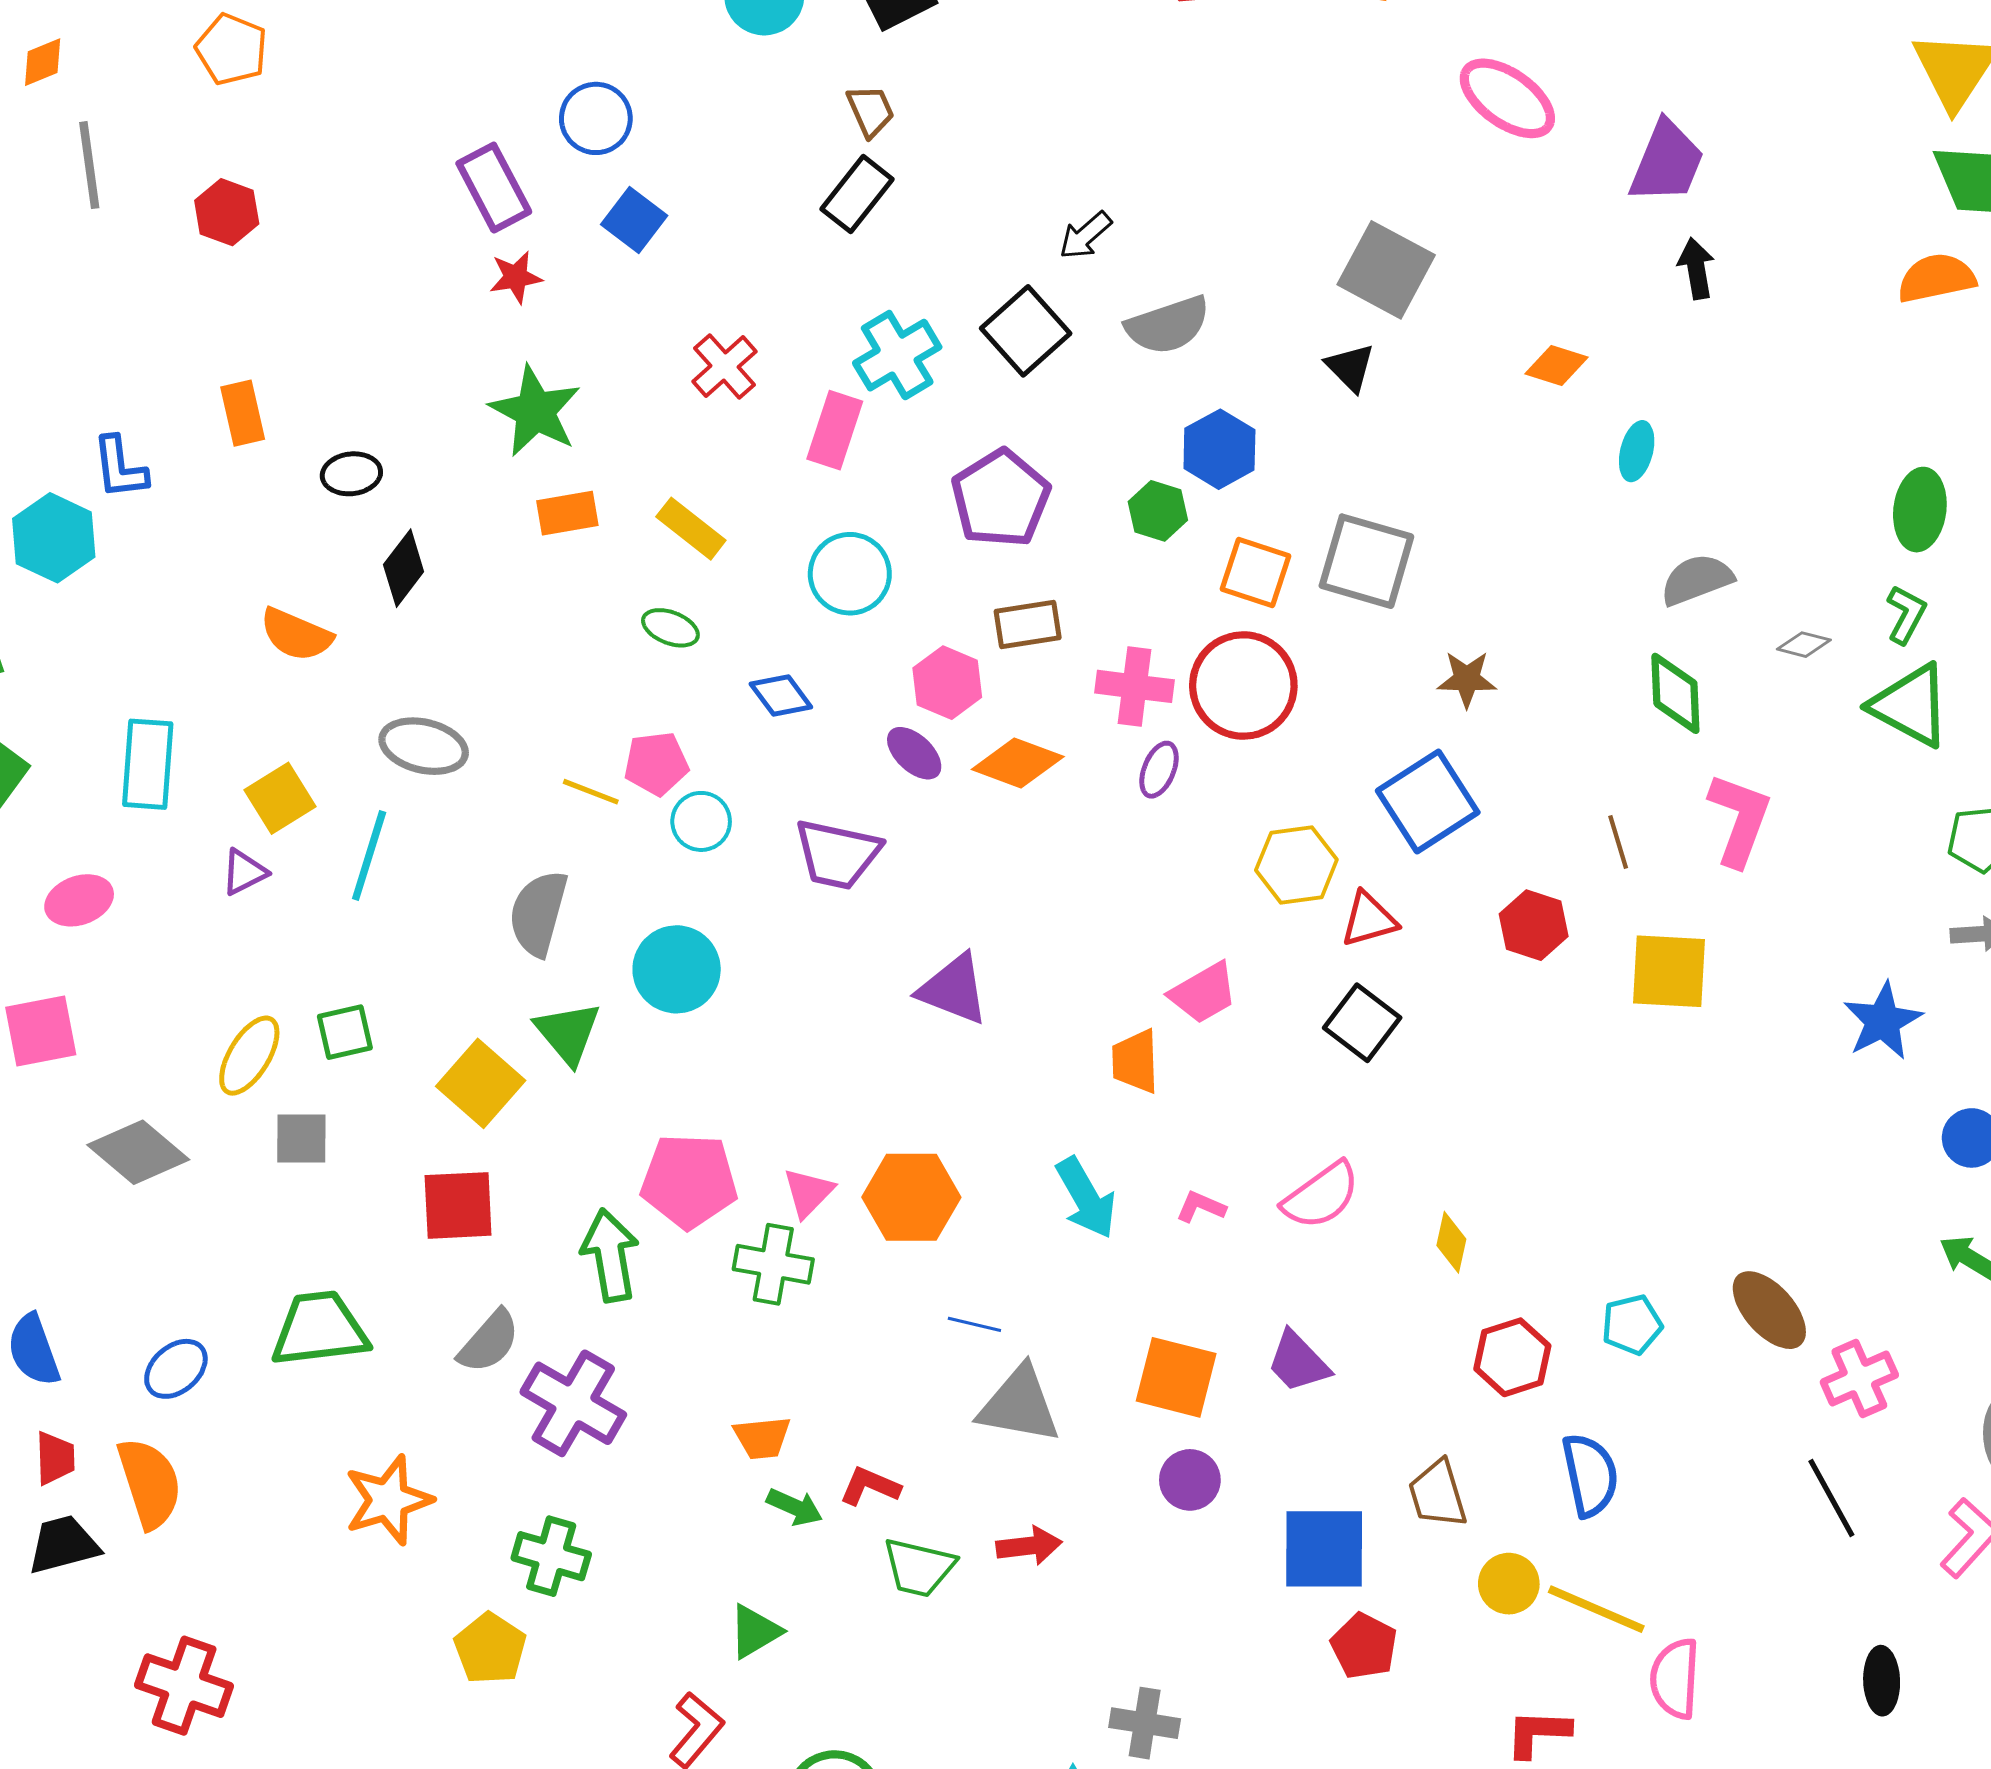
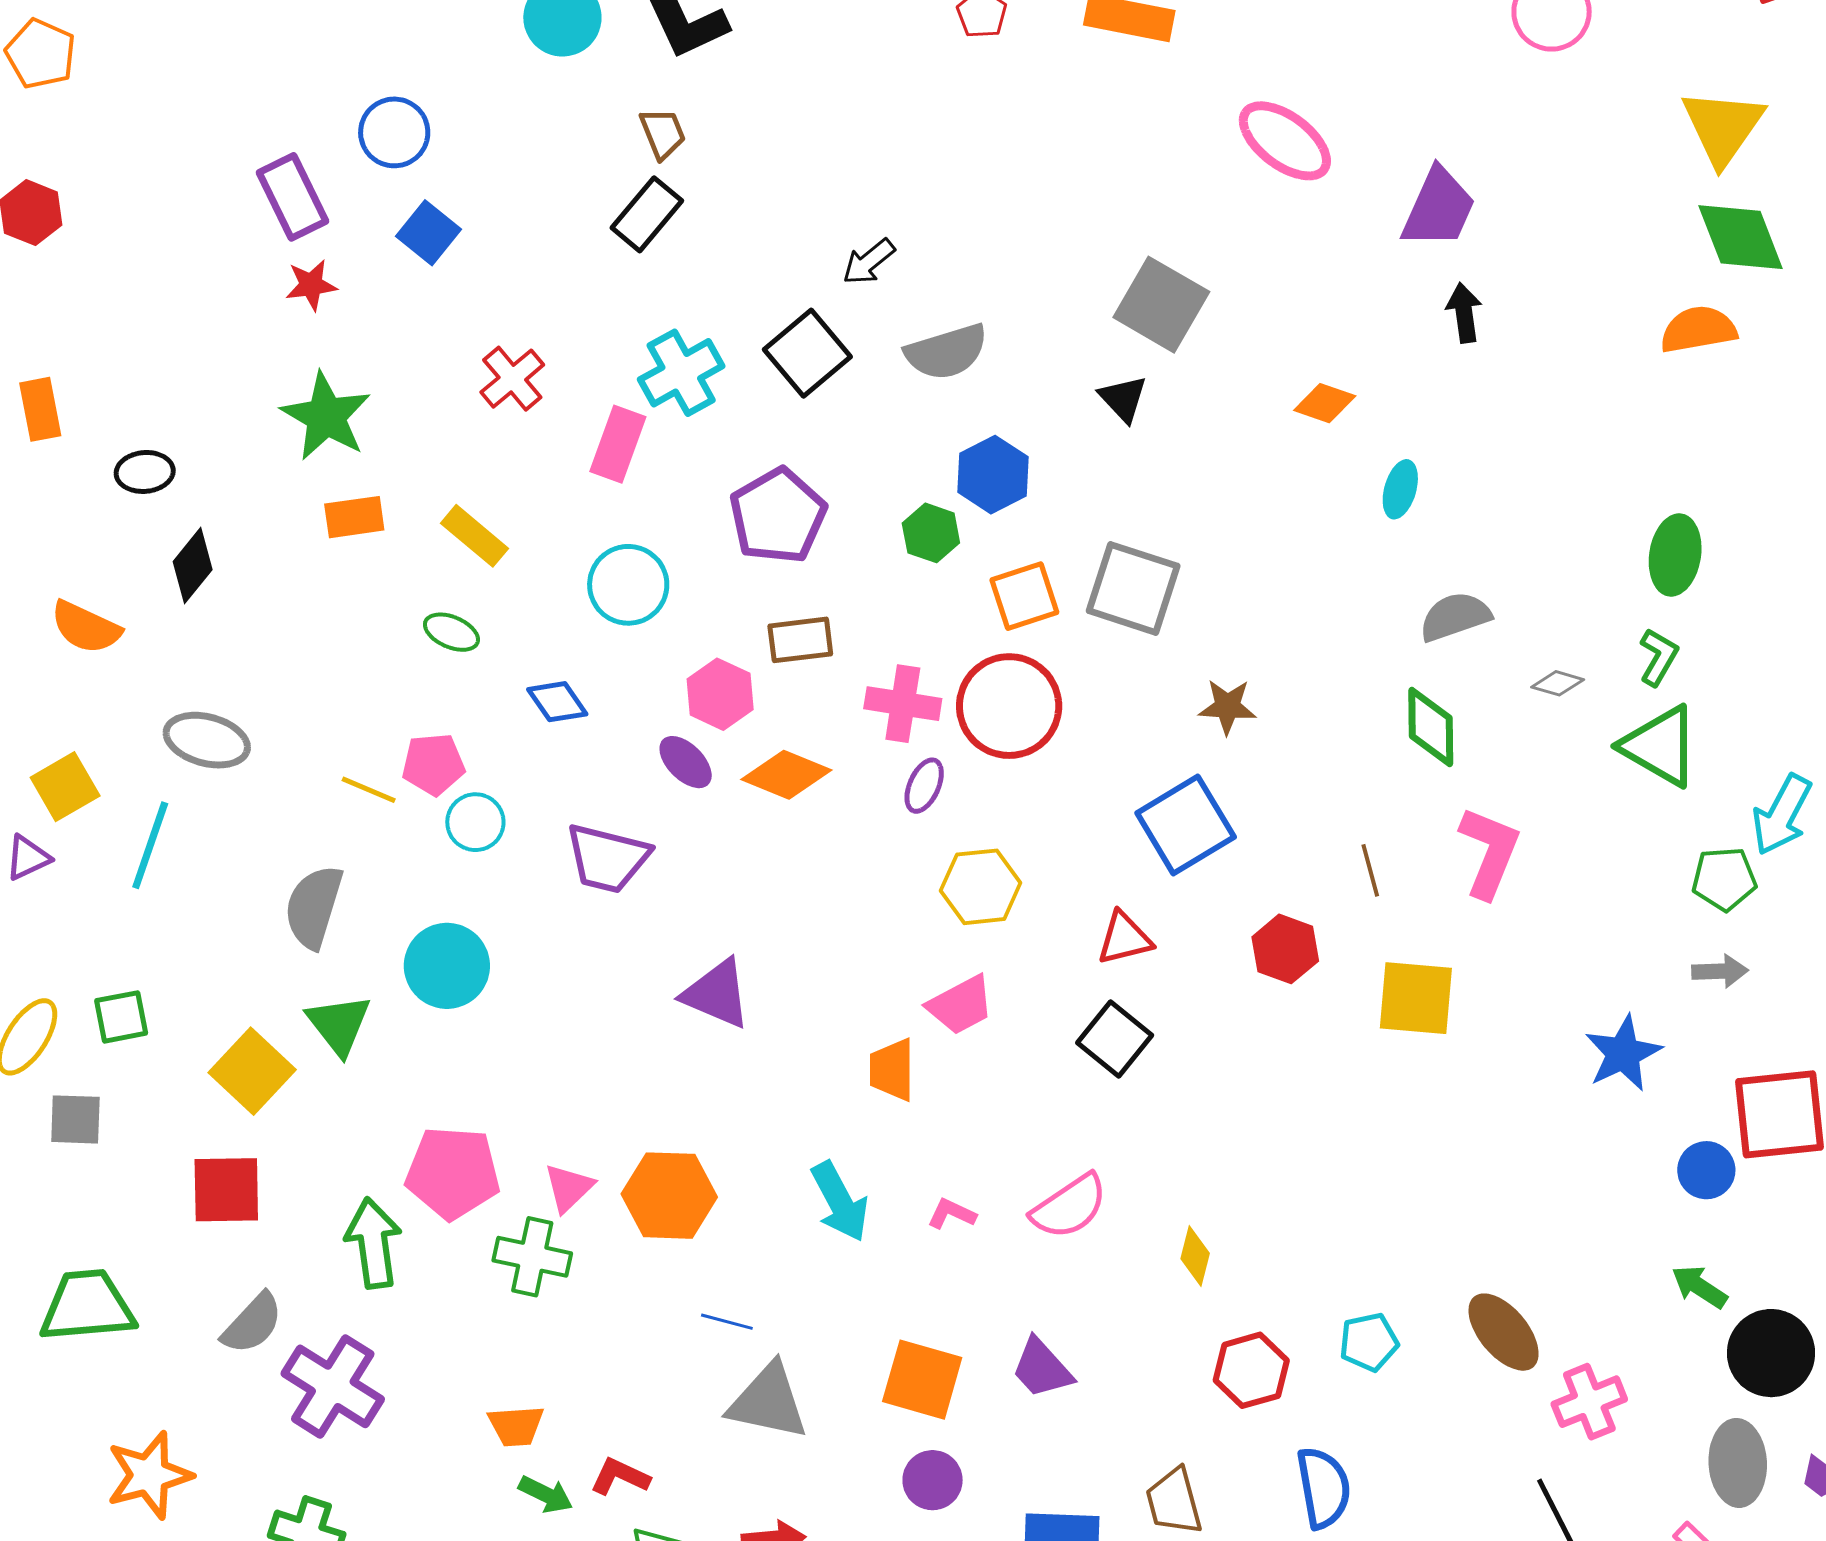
orange square: (1255, 573) -> (1024, 596), turned -38
yellow hexagon: (1296, 865) -> (981, 887), moved

